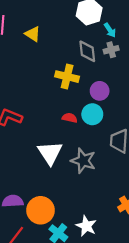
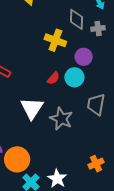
gray cross: (111, 50) -> (98, 28), moved
red semicircle: (70, 118) -> (53, 78), turned 112

